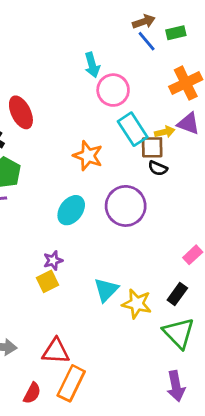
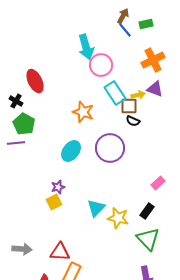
brown arrow: (144, 22) -> (123, 16), turned -42
cyan arrow: (92, 65) -> (86, 47), size x1.4

